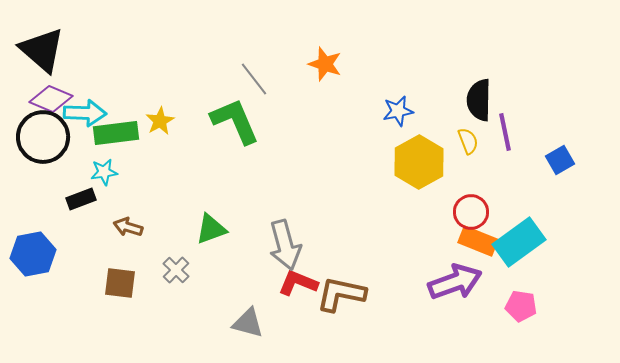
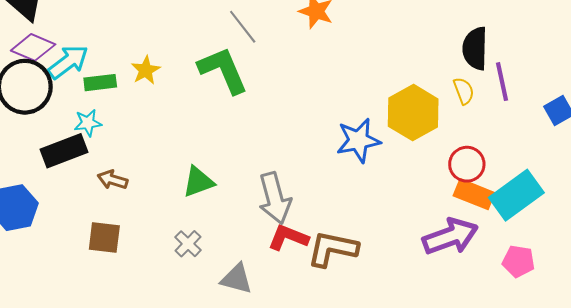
blue star: (398, 111) -> (358, 140), moved, size x1.4
cyan arrow: (85, 113) -> (68, 62), turned -39
green rectangle: (116, 133) -> (100, 83), size x0.7
black rectangle: (81, 199) -> (64, 151), size x1.5
gray cross: (176, 270) -> (188, 244), moved

